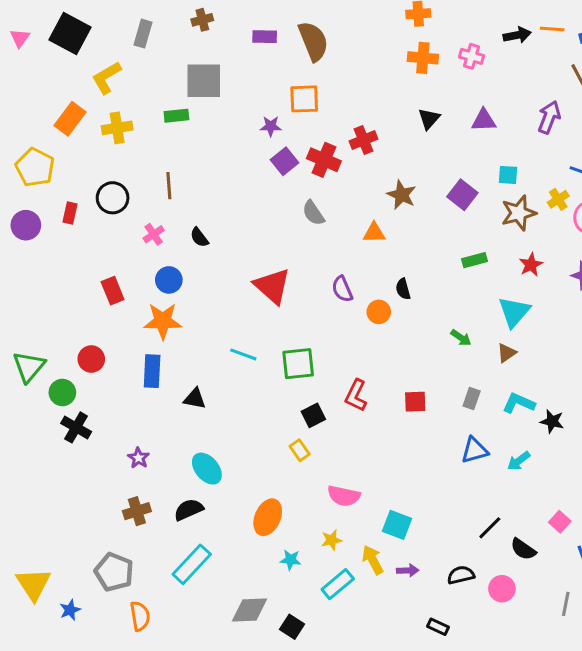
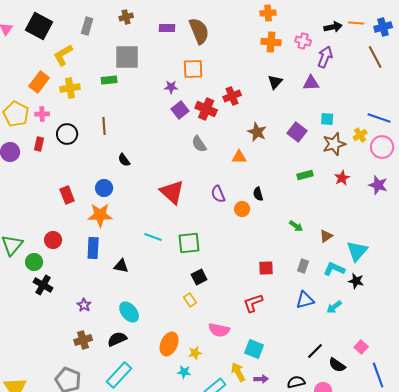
purple arrow: (549, 117) -> (325, 57), moved
pink cross: (154, 234) -> (42, 114), moved, turned 32
cyan triangle: (514, 312) -> (357, 251), moved
red L-shape: (356, 396) -> (253, 303), moved, turned 45
yellow star: (332, 540) -> (195, 353), moved

